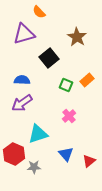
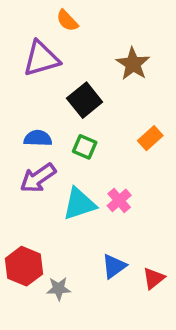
green square: (66, 85) -> (85, 147), moved
cyan triangle: (38, 134) -> (79, 204), moved
blue triangle: (66, 154) -> (114, 266), turned 35

